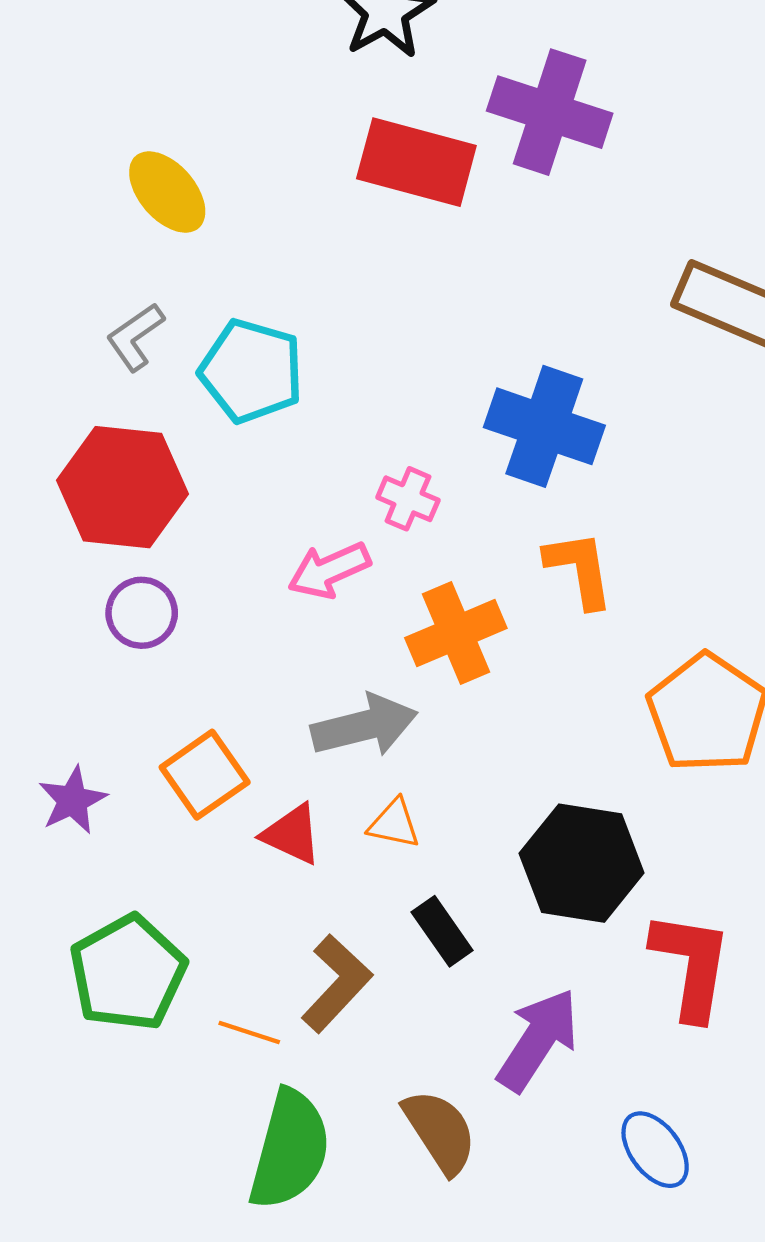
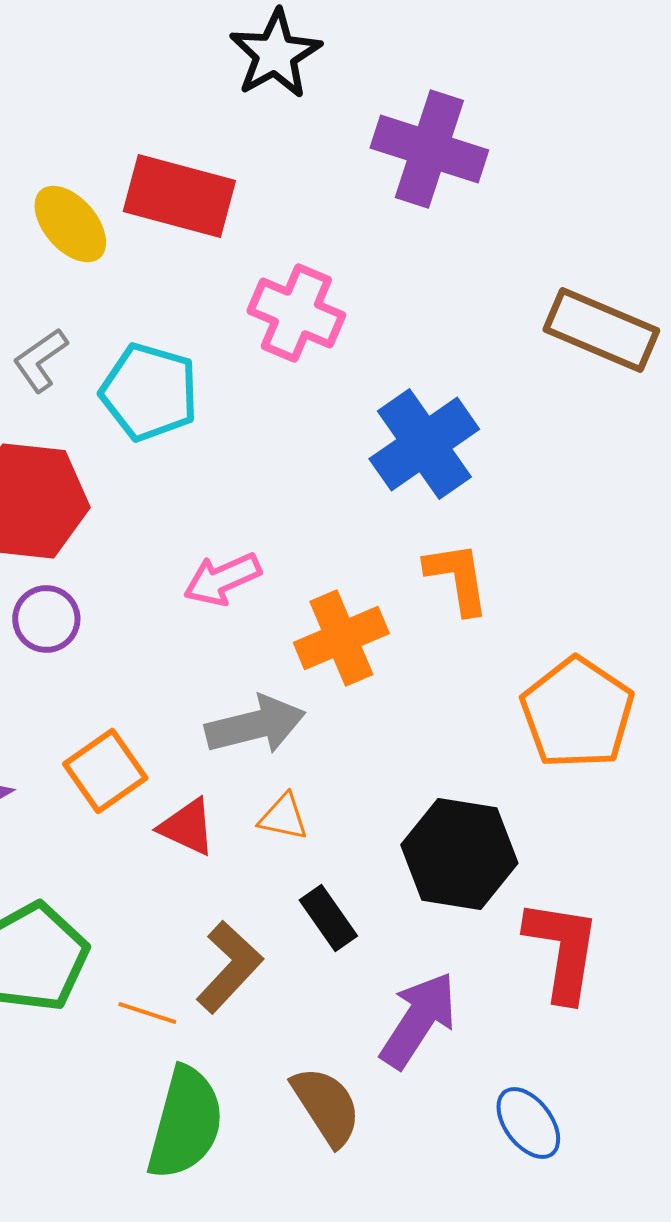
red rectangle: (416, 162) -> (179, 196), moved
blue cross: (544, 426) -> (424, 444), turned 36
pink cross: (408, 499) -> (296, 313), moved, size x1.6

